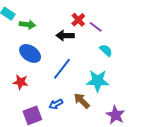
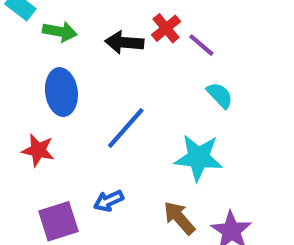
black arrow: (65, 36) -> (124, 42), moved
blue ellipse: (30, 53) -> (61, 92), turned 45
brown arrow: (82, 101) -> (179, 218), moved

